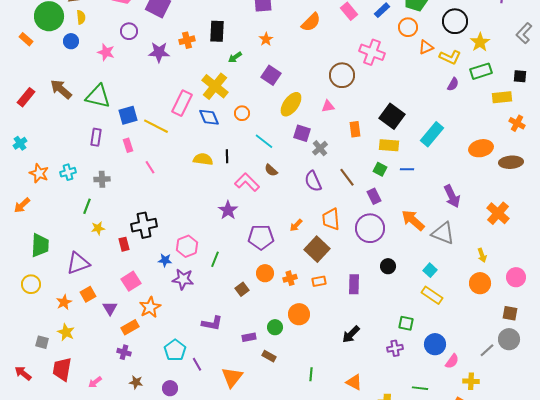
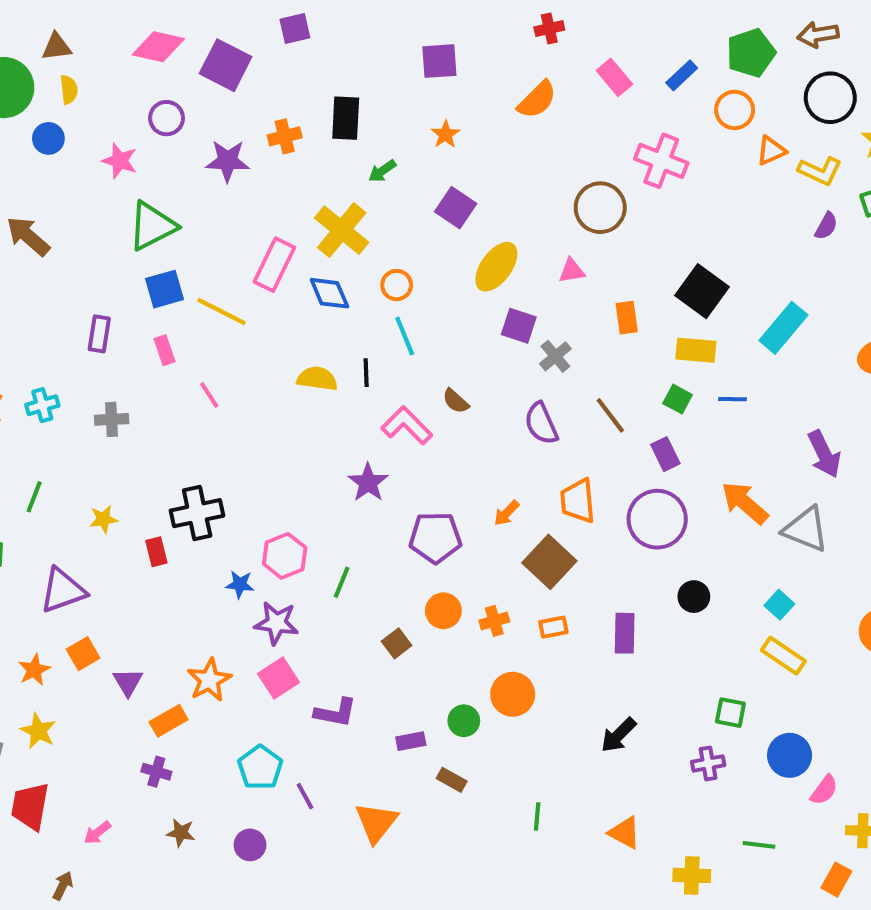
green triangle: (98, 96) -> (152, 226), moved, turned -40
cyan line: (264, 141) -> (405, 336), moved, turned 30
green line: (87, 206) -> (34, 497), moved
pink square: (131, 281) -> (279, 678), moved

